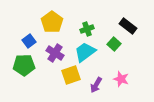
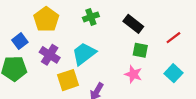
green cross: (87, 29) -> (91, 17), moved
green square: (114, 44) -> (140, 50), moved, turned -32
pink star: (121, 79) -> (133, 74), moved

